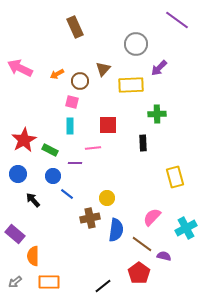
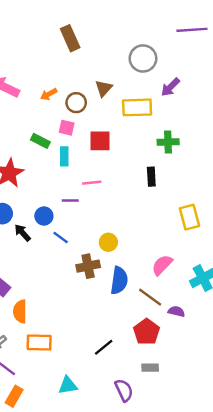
purple line: (177, 20) -> (192, 30), turned -40
red square: (108, 125) -> (100, 141), moved
green rectangle: (50, 150) -> (40, 141), moved
black arrow: (33, 200) -> (22, 233), moved

